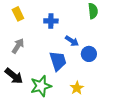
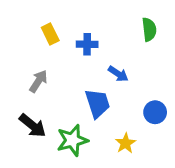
yellow rectangle: (18, 14) -> (50, 34), moved
blue circle: (89, 54) -> (155, 112), moved

